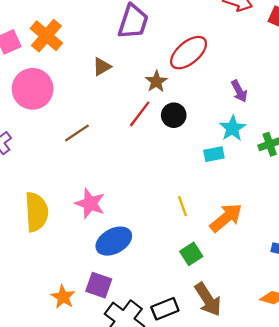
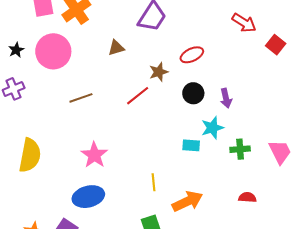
red ellipse: (189, 53) -> (192, 55), size x0.7
black circle: (174, 115) -> (193, 93), moved
pink star: (90, 203) -> (94, 155), moved

